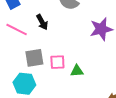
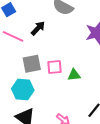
black arrow: (42, 22) -> (38, 28), turned -105

